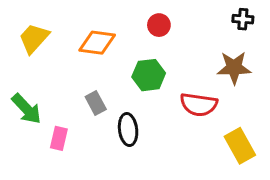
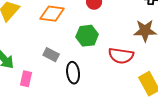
gray rectangle: (96, 103) -> (51, 55), turned -35

